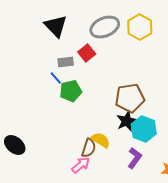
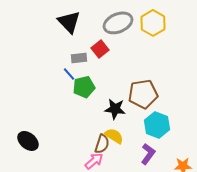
black star: (127, 121) -> (115, 109), moved, turned 30

